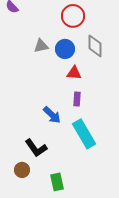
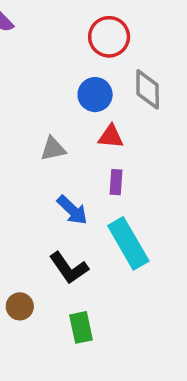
gray triangle: (41, 46) -> (53, 149), moved
black L-shape: (36, 148) -> (69, 268), moved

